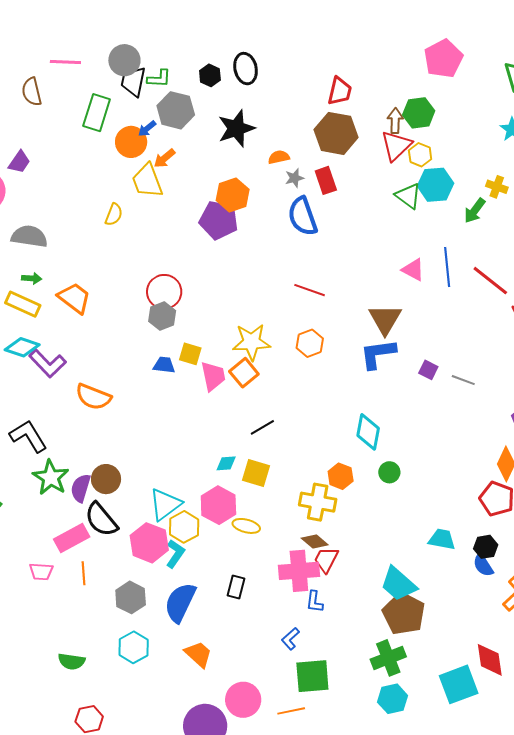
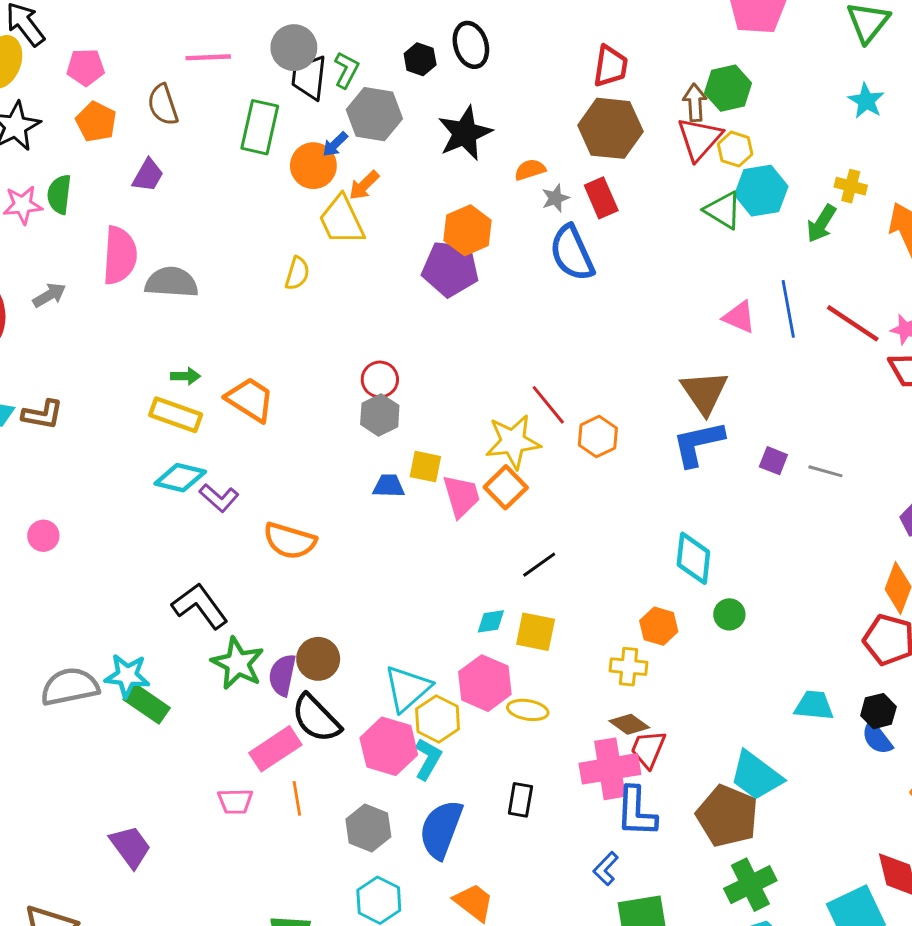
green L-shape: (159, 78) -> (346, 70), turned -60
purple trapezoid: (19, 162) -> (148, 175), moved
gray semicircle: (29, 236) -> (171, 282), moved
red line: (310, 290) -> (548, 405), moved, turned 36
red circle: (164, 292) -> (380, 379), size x0.7
purple L-shape: (48, 363) -> (219, 498), size x0.7
yellow cross: (318, 502) -> (629, 667), size x0.7
blue L-shape: (315, 602) -> (636, 812), size x1.6
brown pentagon: (404, 614) -> (727, 816), moved

